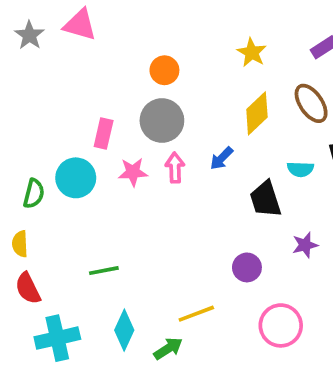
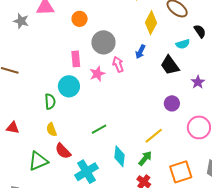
orange circle: (164, 70) -> (80, 19), moved

